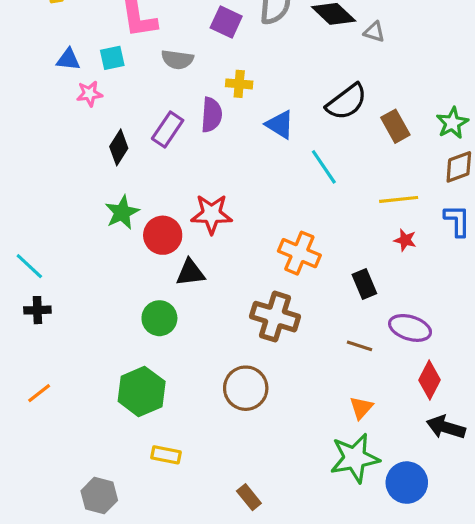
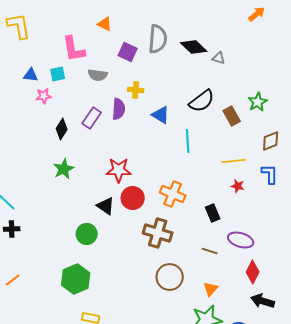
green star: (452, 123) -> (258, 102), moved
cyan line: (324, 167) -> (188, 141), turned 30
red circle: (163, 235) -> (133, 198), moved
black triangle: (190, 273) -> (106, 206), turned 42
brown circle: (246, 388) -> (170, 277), moved

